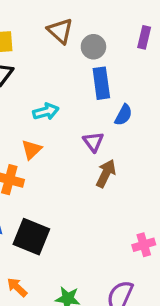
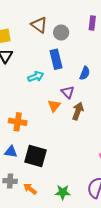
blue rectangle: (101, 83) -> (56, 59), moved
orange triangle: (32, 150) -> (54, 106), moved

